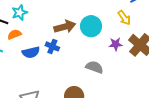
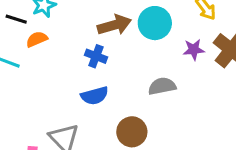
blue semicircle: (31, 52) -> (95, 96), moved
gray semicircle: (94, 67) -> (162, 86), turned -30

